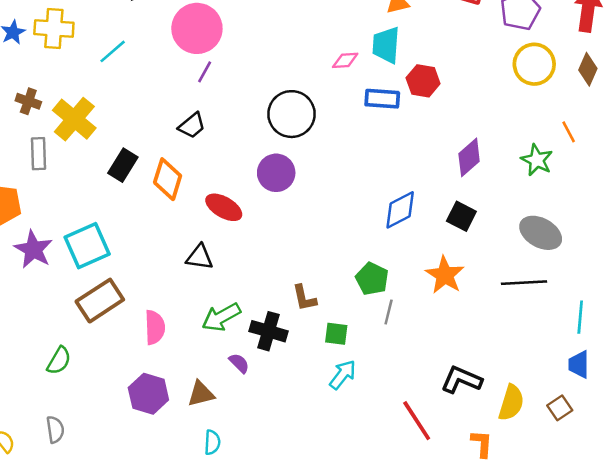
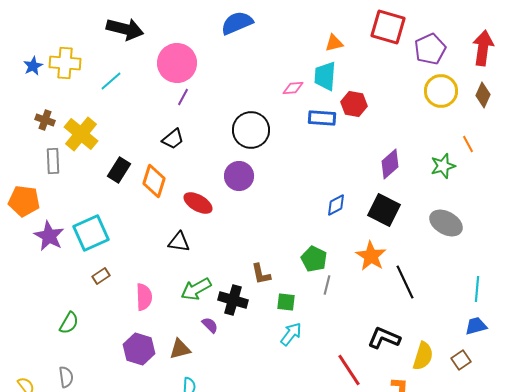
green star: (537, 160) -> (443, 166), turned 30
blue diamond: (400, 210) -> (336, 205), size x0.7
black square: (461, 216) -> (384, 210), size x1.4
black line: (524, 283) -> (405, 282), moved, turned 68
brown rectangle: (100, 301) -> (101, 276), size x0.5
blue trapezoid: (579, 364) -> (476, 326), turned 75

